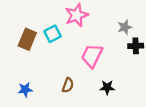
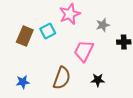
gray star: (125, 27) -> (103, 25), moved
brown semicircle: (68, 85) -> (62, 78), size x1.6

